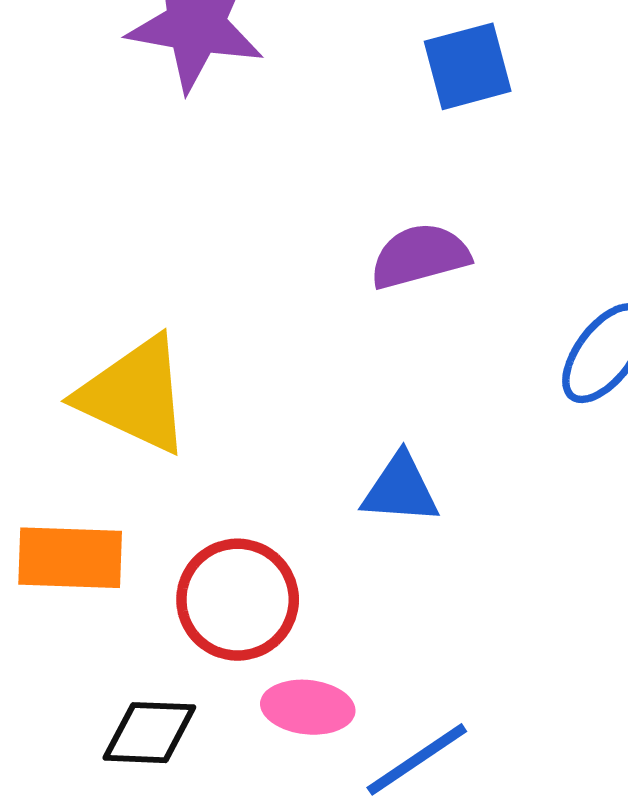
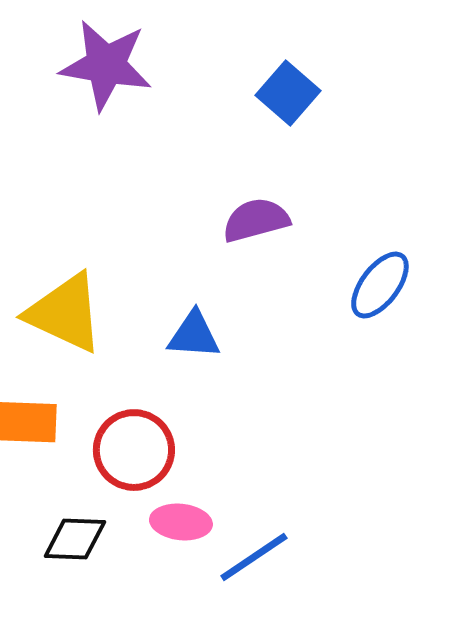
blue square: (468, 66) -> (288, 93), turned -34
blue triangle: (400, 489) -> (194, 335), moved

